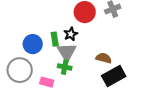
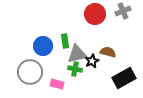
black star: (71, 34) -> (92, 61), moved
gray triangle: (67, 52) -> (77, 54), turned 50
brown semicircle: (104, 58) -> (108, 52), moved

